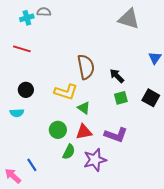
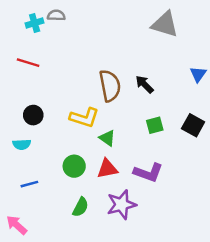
black arrow: (117, 76) -> (144, 84), moved
green semicircle: (69, 152) -> (81, 207), moved
blue line: (32, 165) -> (29, 184), moved, turned -72

